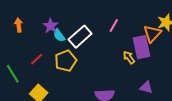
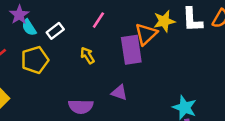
white rectangle: (80, 37) -> (55, 31), size x0.6
yellow arrow: (129, 57) -> (87, 55), moved
purple triangle: (146, 87) -> (119, 93), moved

